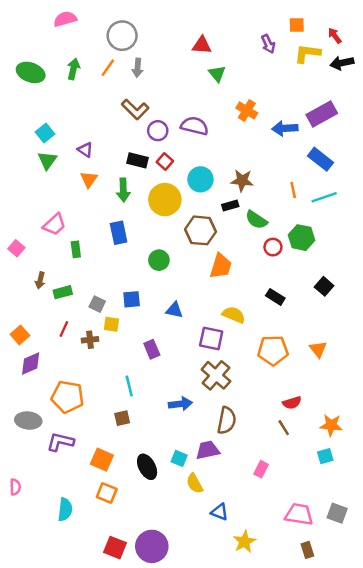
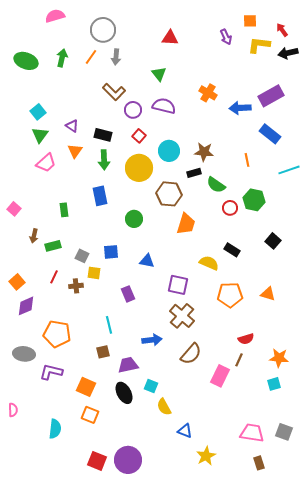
green triangle: (217, 74) -> (159, 74), moved
black rectangle: (138, 160) -> (103, 135), moved
cyan line: (324, 197) -> (289, 170), moved
pink trapezoid: (54, 224) -> (46, 163), moved
yellow semicircle: (234, 315) -> (209, 263), moved
orange triangle: (318, 349) -> (268, 294), turned -35
brown semicircle: (227, 420) -> (191, 354), turned 30
brown line: (284, 428) -> (239, 360), turned 56
purple trapezoid: (208, 450) -> (128, 365), moved
pink rectangle: (261, 469) -> (220, 376), moved, size x1.5

